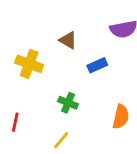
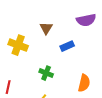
brown triangle: (68, 40) -> (46, 28), turned 32

